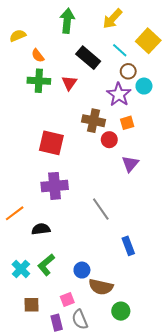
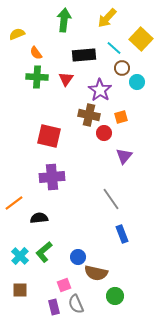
black rectangle: (88, 58) -> (84, 55), turned -45
purple star: (119, 94) -> (100, 90), moved
gray line: (101, 209) -> (111, 199), moved
brown square: (31, 305) -> (20, 290), moved

